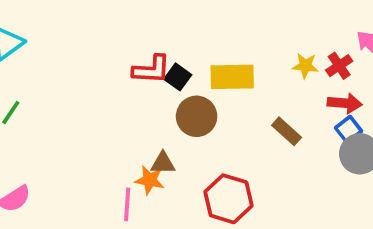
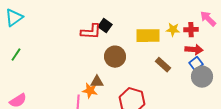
red cross: (339, 66) -> (191, 30), turned 32
black square: (178, 77) -> (105, 26), moved
yellow rectangle: (232, 77) -> (148, 36), moved

